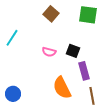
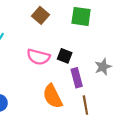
pink semicircle: (49, 52) -> (38, 57), size x1.5

